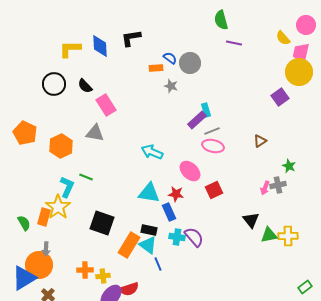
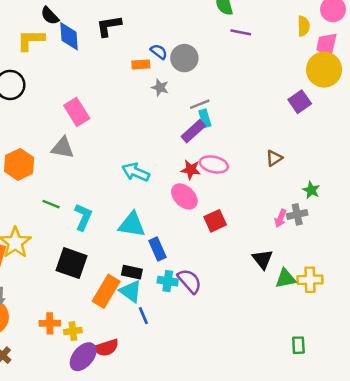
yellow semicircle: (283, 38) -> (304, 26), turned -140
black semicircle: (85, 86) -> (50, 16), moved
gray line: (212, 131) -> (200, 104), moved
cyan L-shape: (67, 187) -> (83, 217), moved
red star: (176, 194) -> (191, 170), moved
green rectangle: (305, 287) -> (298, 345), moved, turned -56

